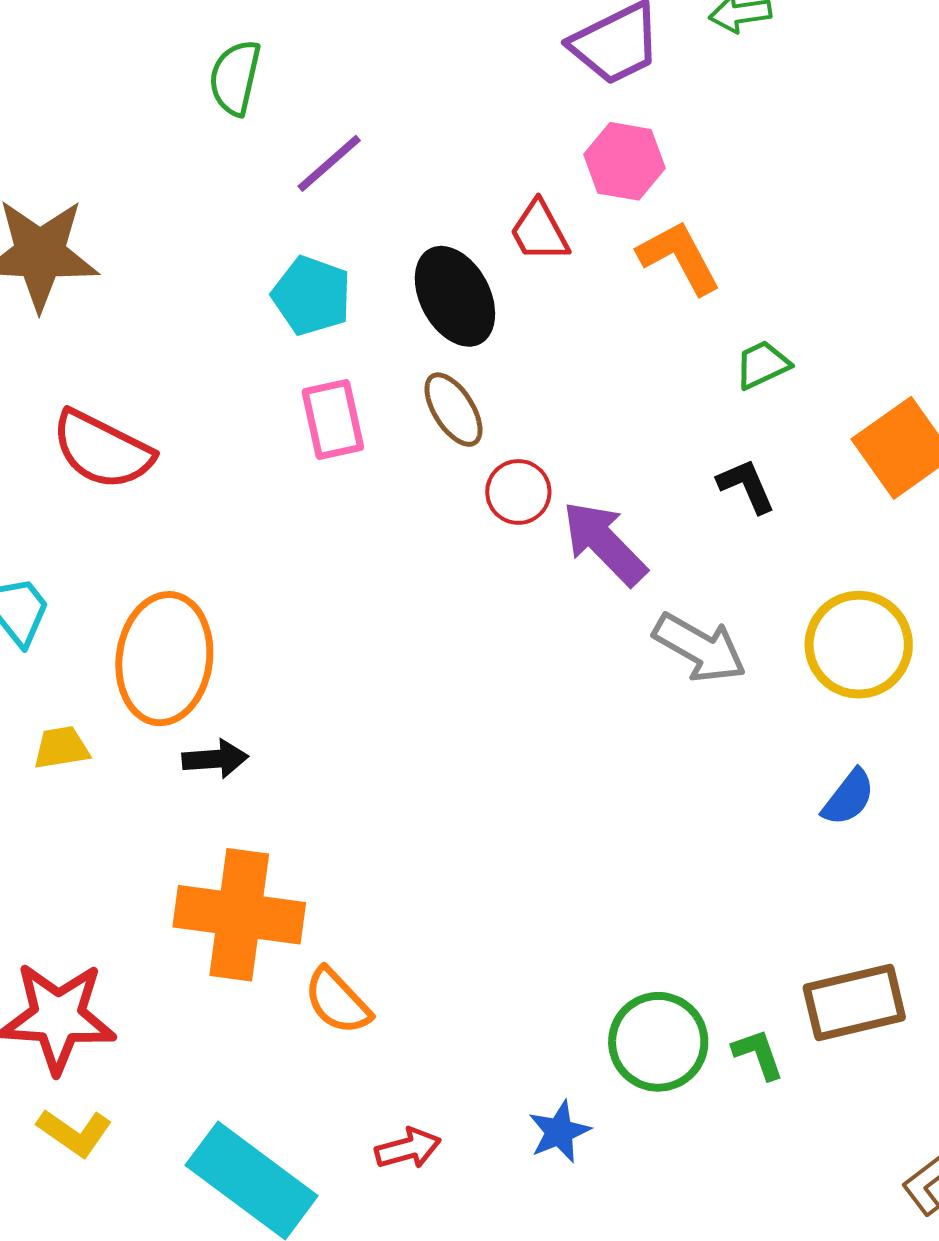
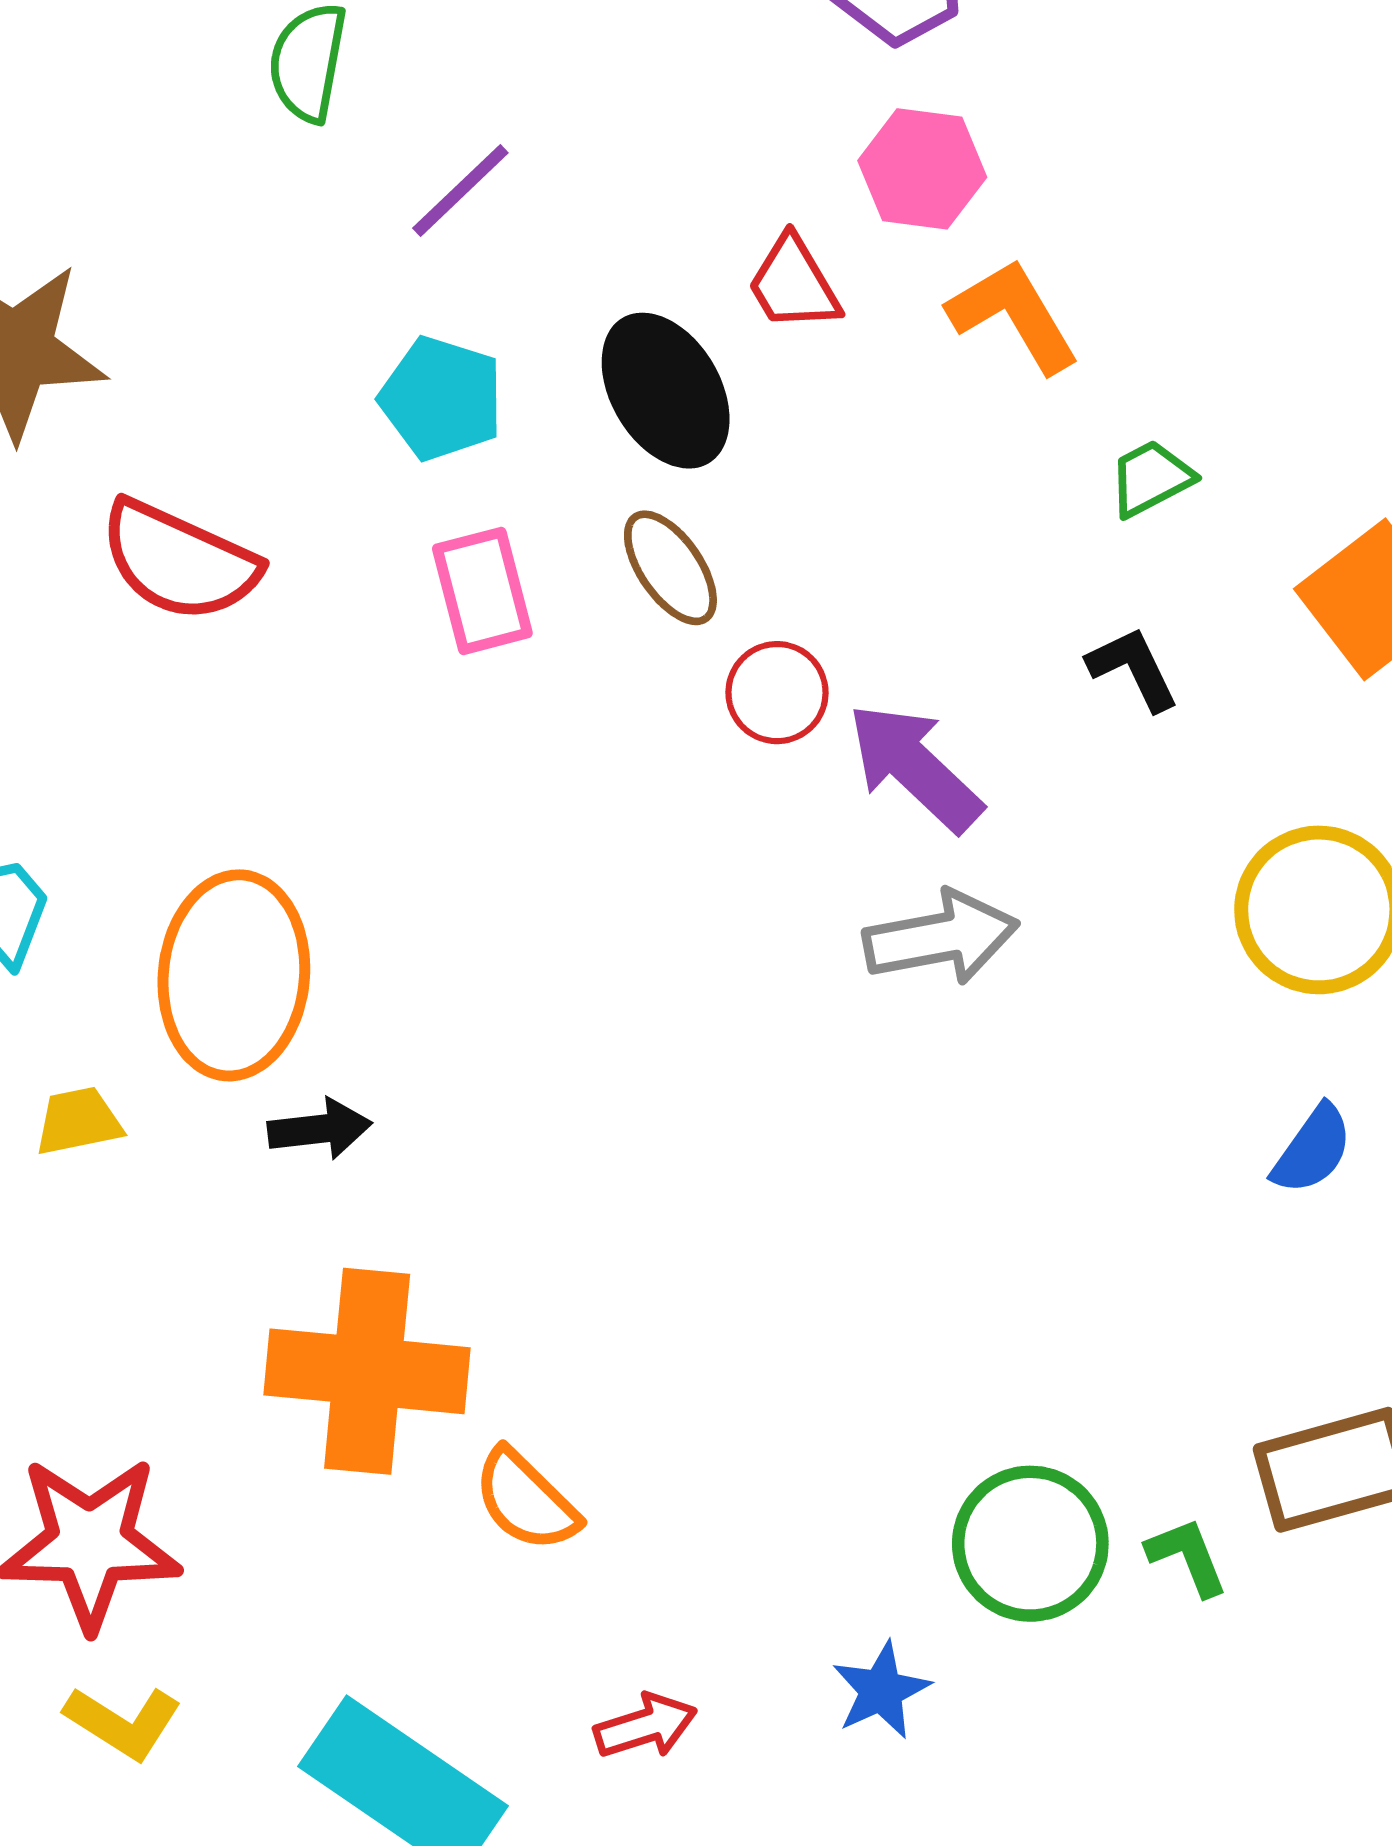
red semicircle: (102, 450) -> (179, 561), moved
gray arrow: (700, 648) -> (941, 938), moved, turned -38

